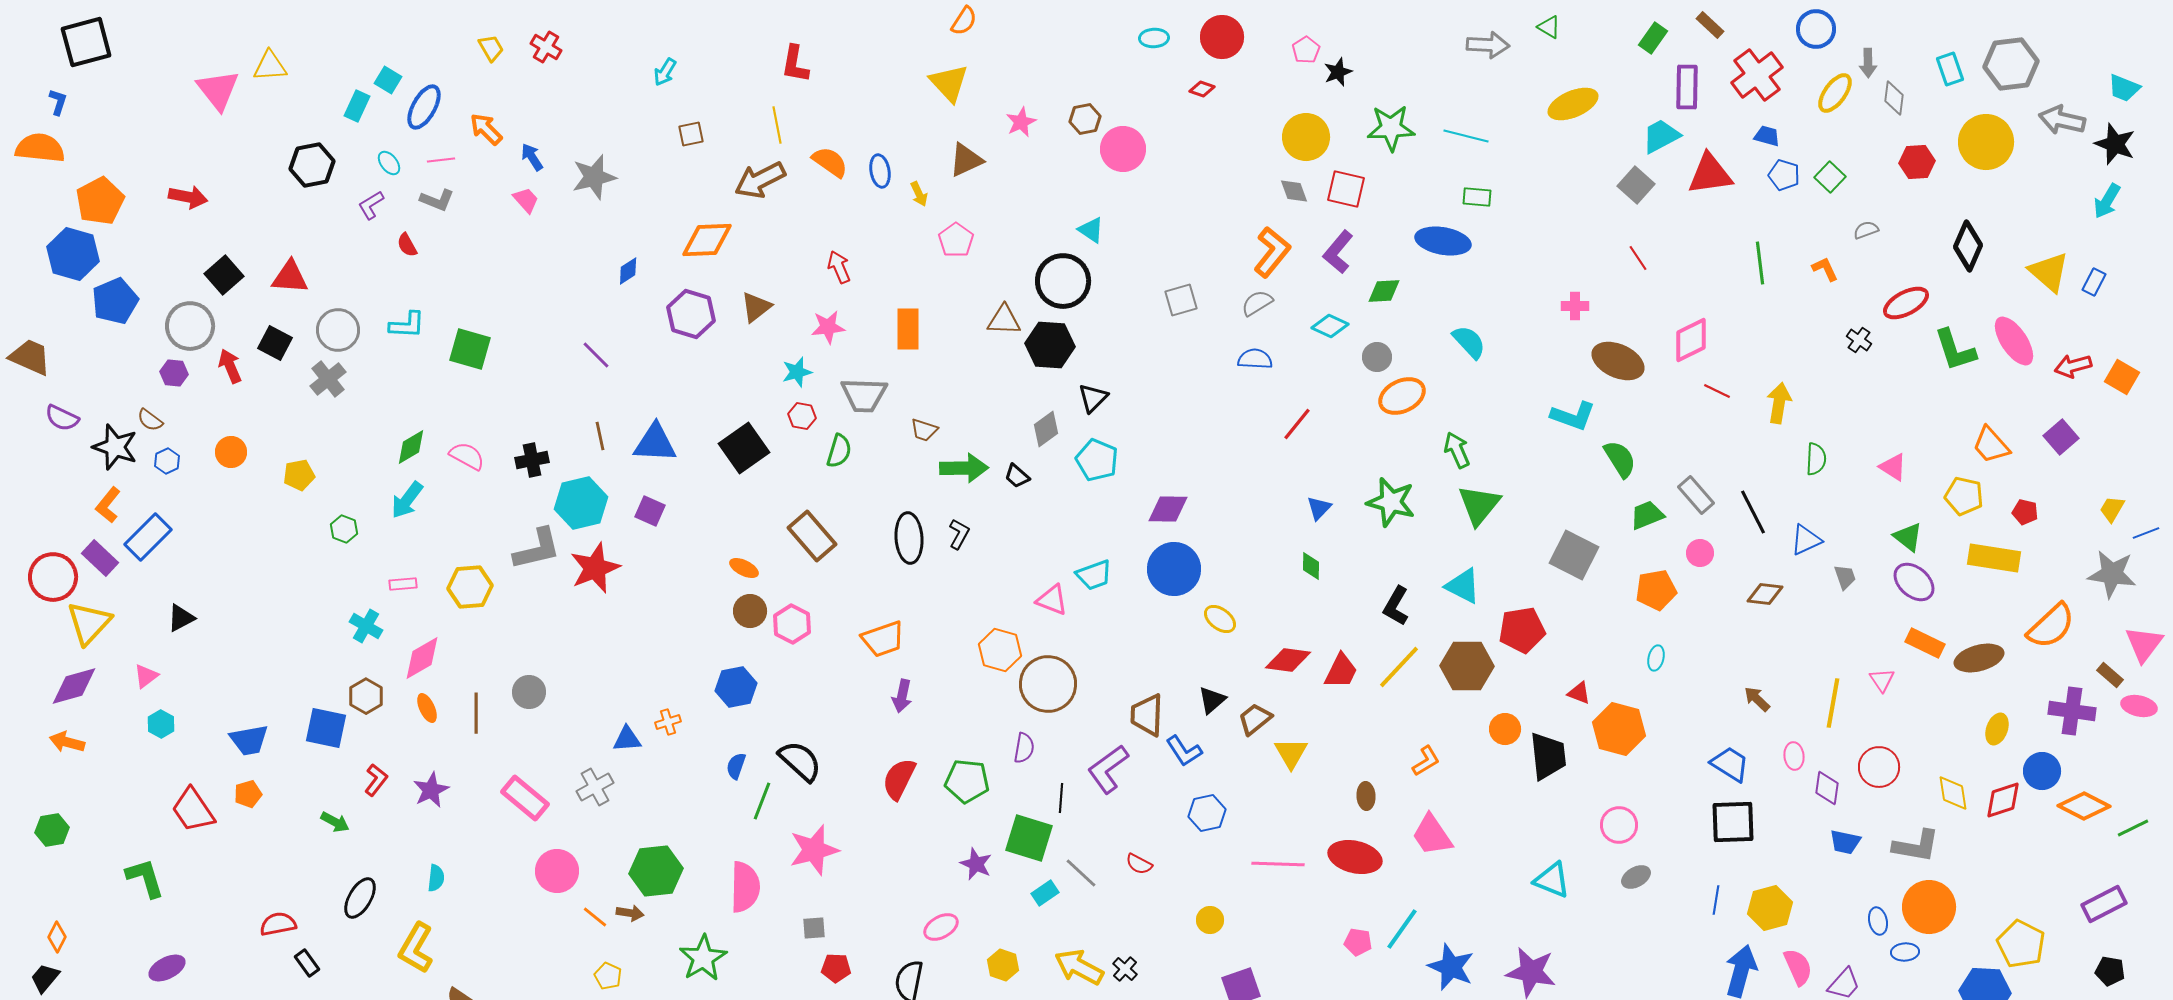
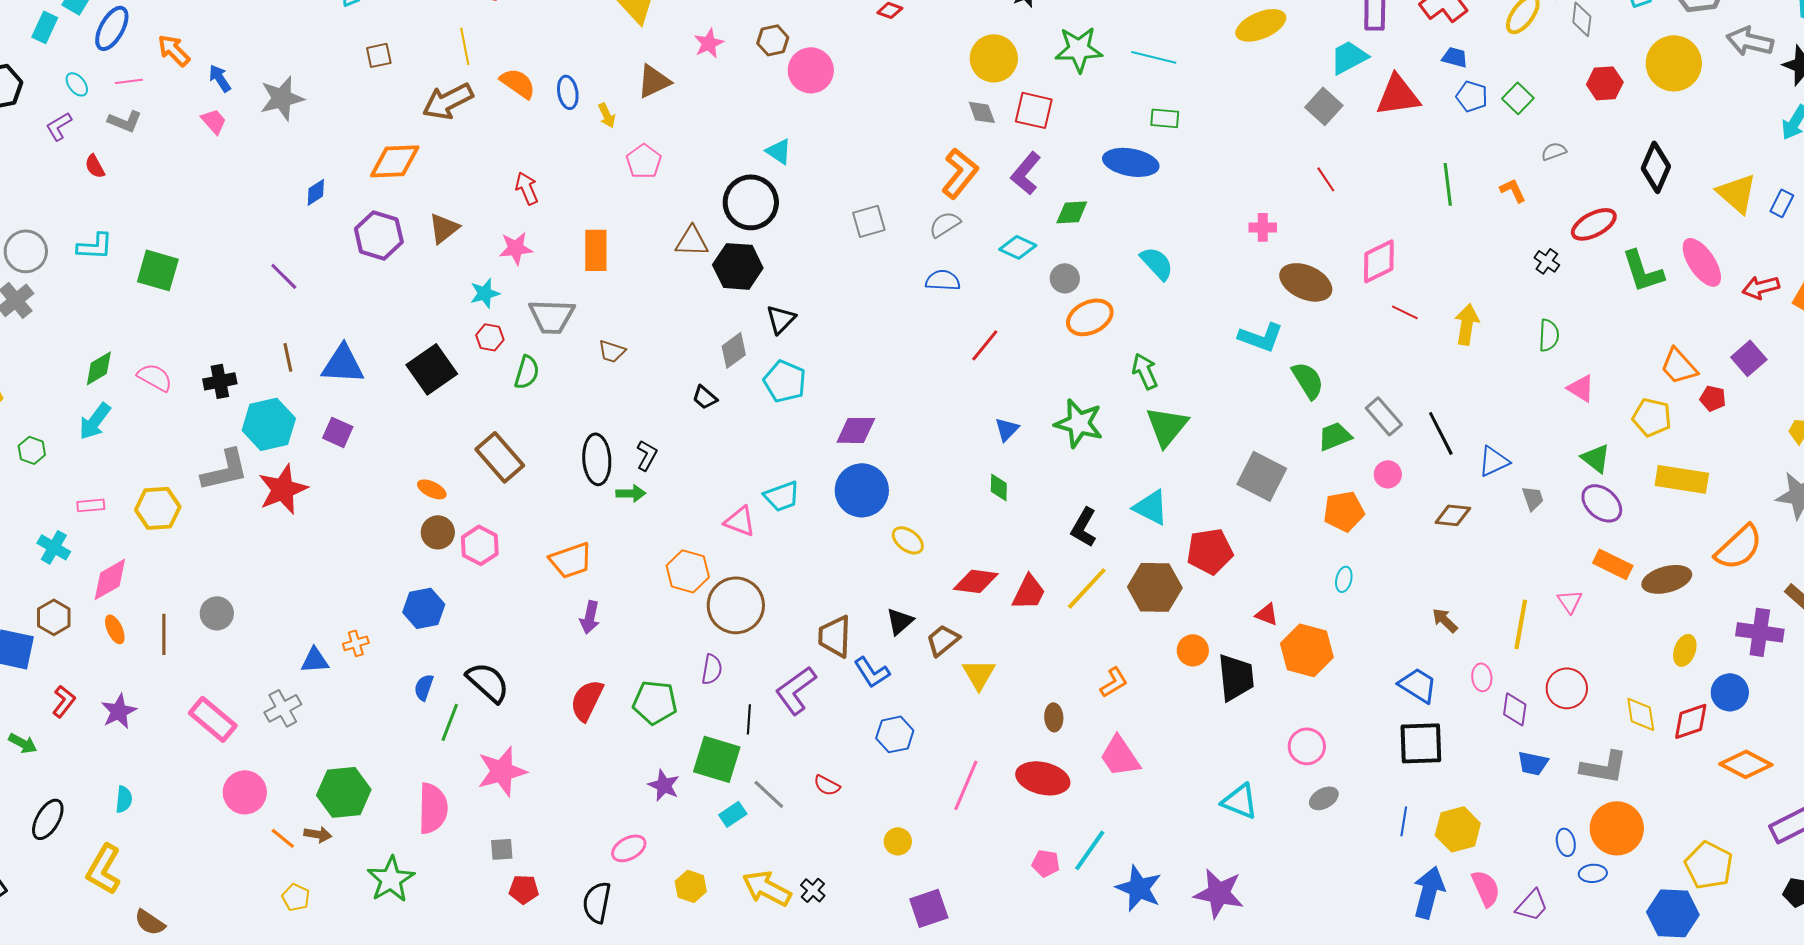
green semicircle: (1816, 459) -> (1549, 335), moved
green arrow: (964, 468) -> (631, 493), moved, size x0.6
red pentagon: (2025, 512) -> (1713, 398), moved
orange diamond: (2084, 806) -> (1746, 764), moved
pink line: (1278, 864) -> (966, 785), turned -69

